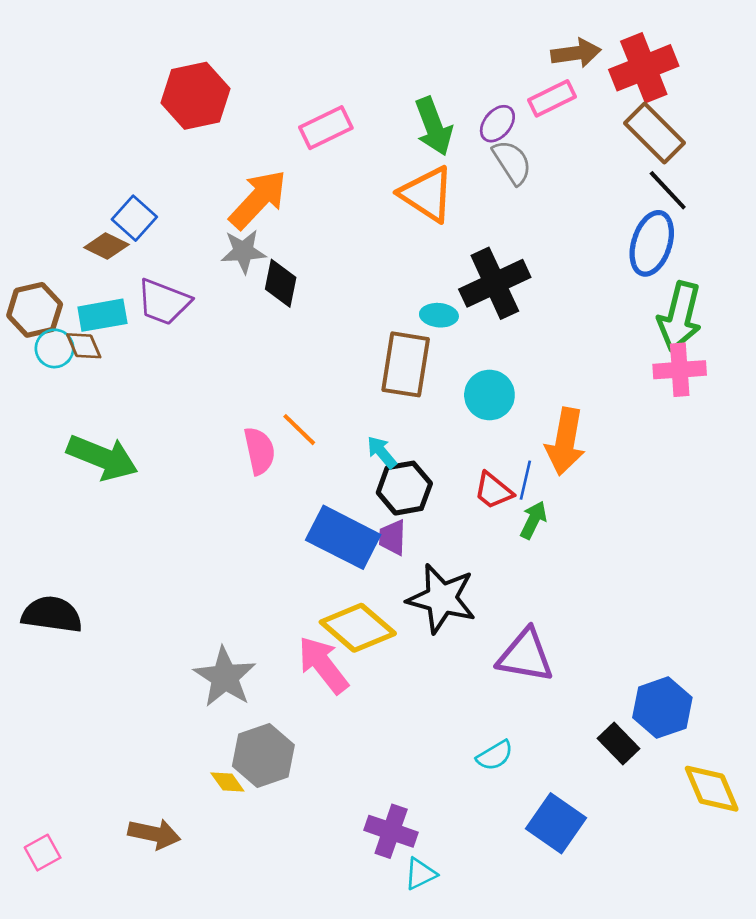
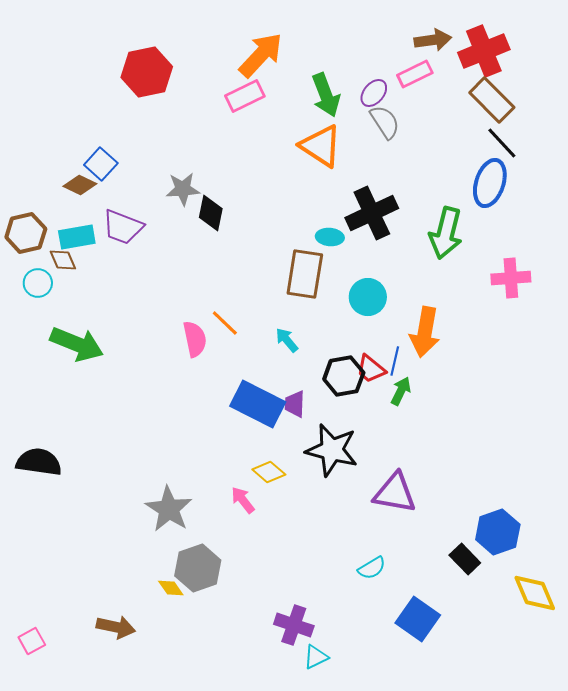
orange arrow: (258, 199) -> (261, 55), moved
green arrow: (680, 317) -> (446, 233), moved
cyan circle: (55, 348) -> (38, 283), moved
black hexagon: (404, 488) -> (344, 376), moved
yellow diamond: (358, 628) -> (269, 472), size x0.6
pink arrow: (323, 665) -> (243, 500), size x0.6

